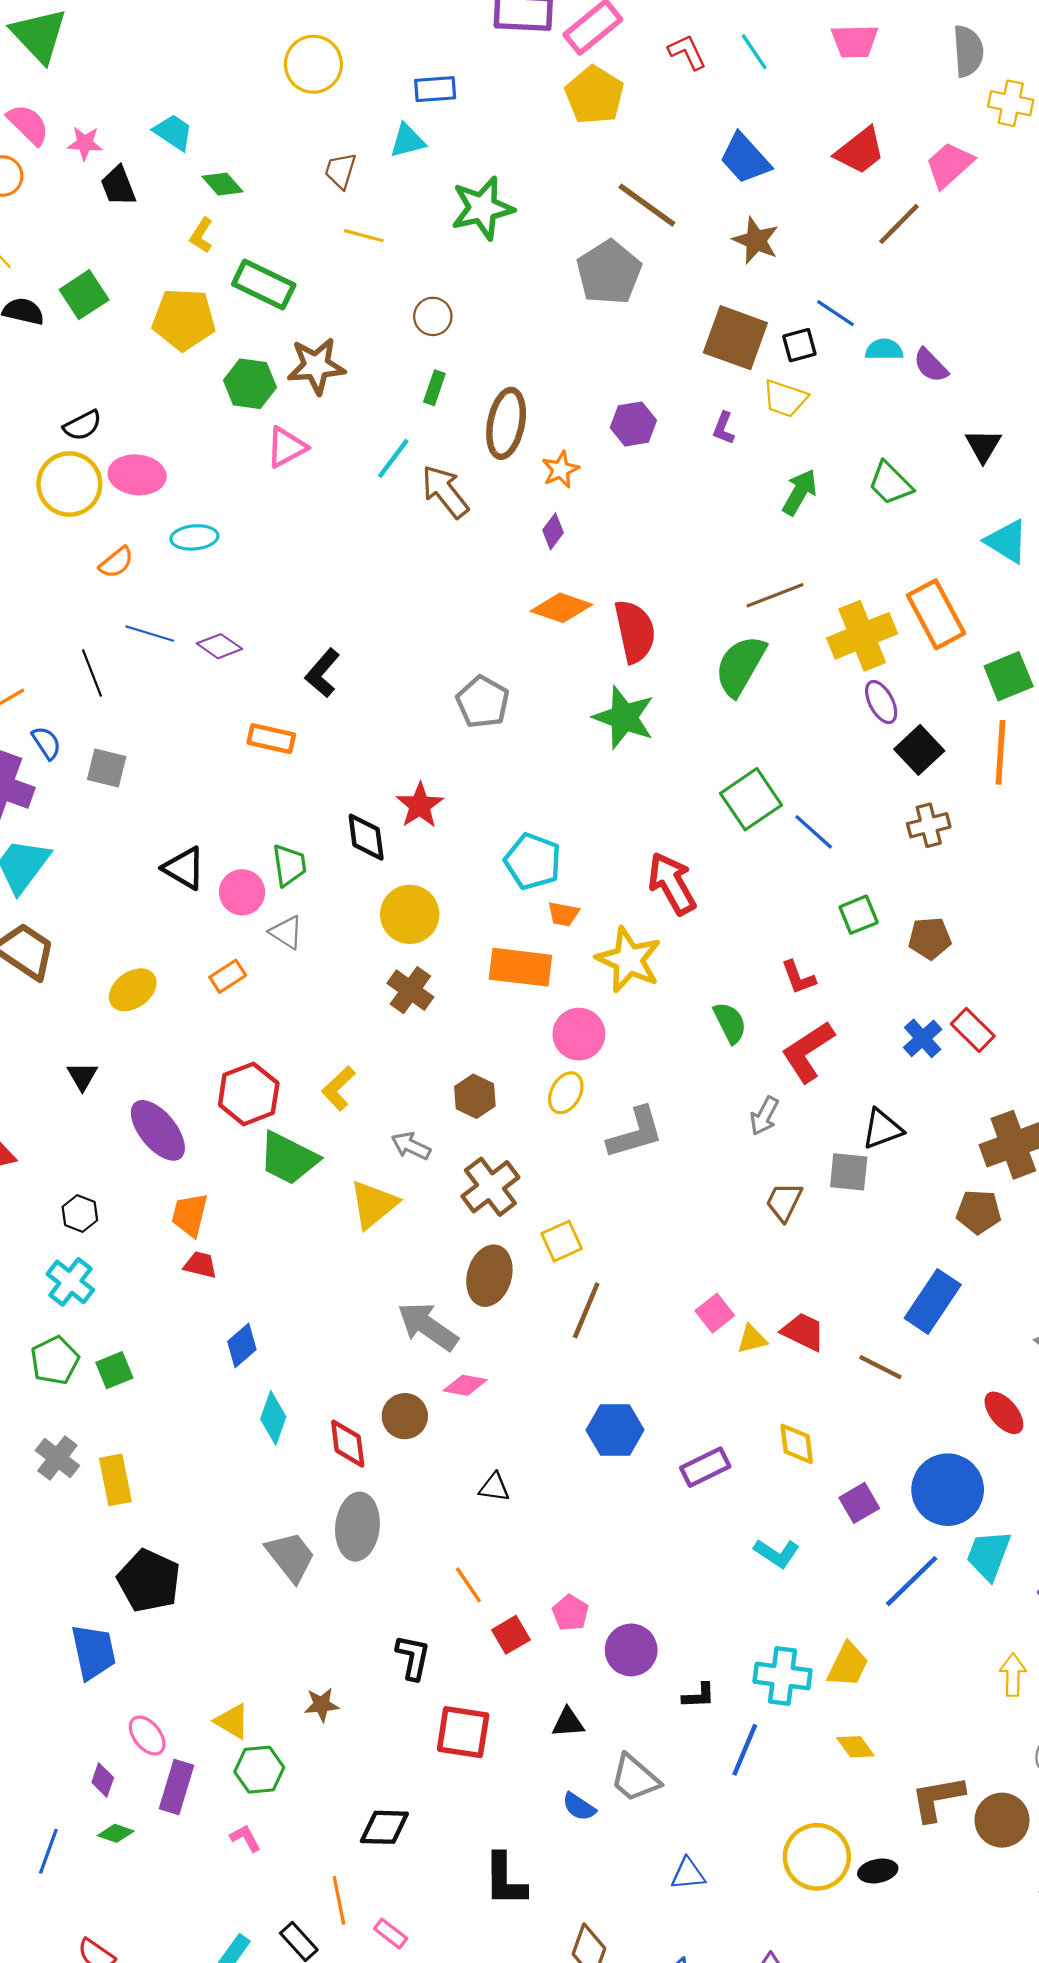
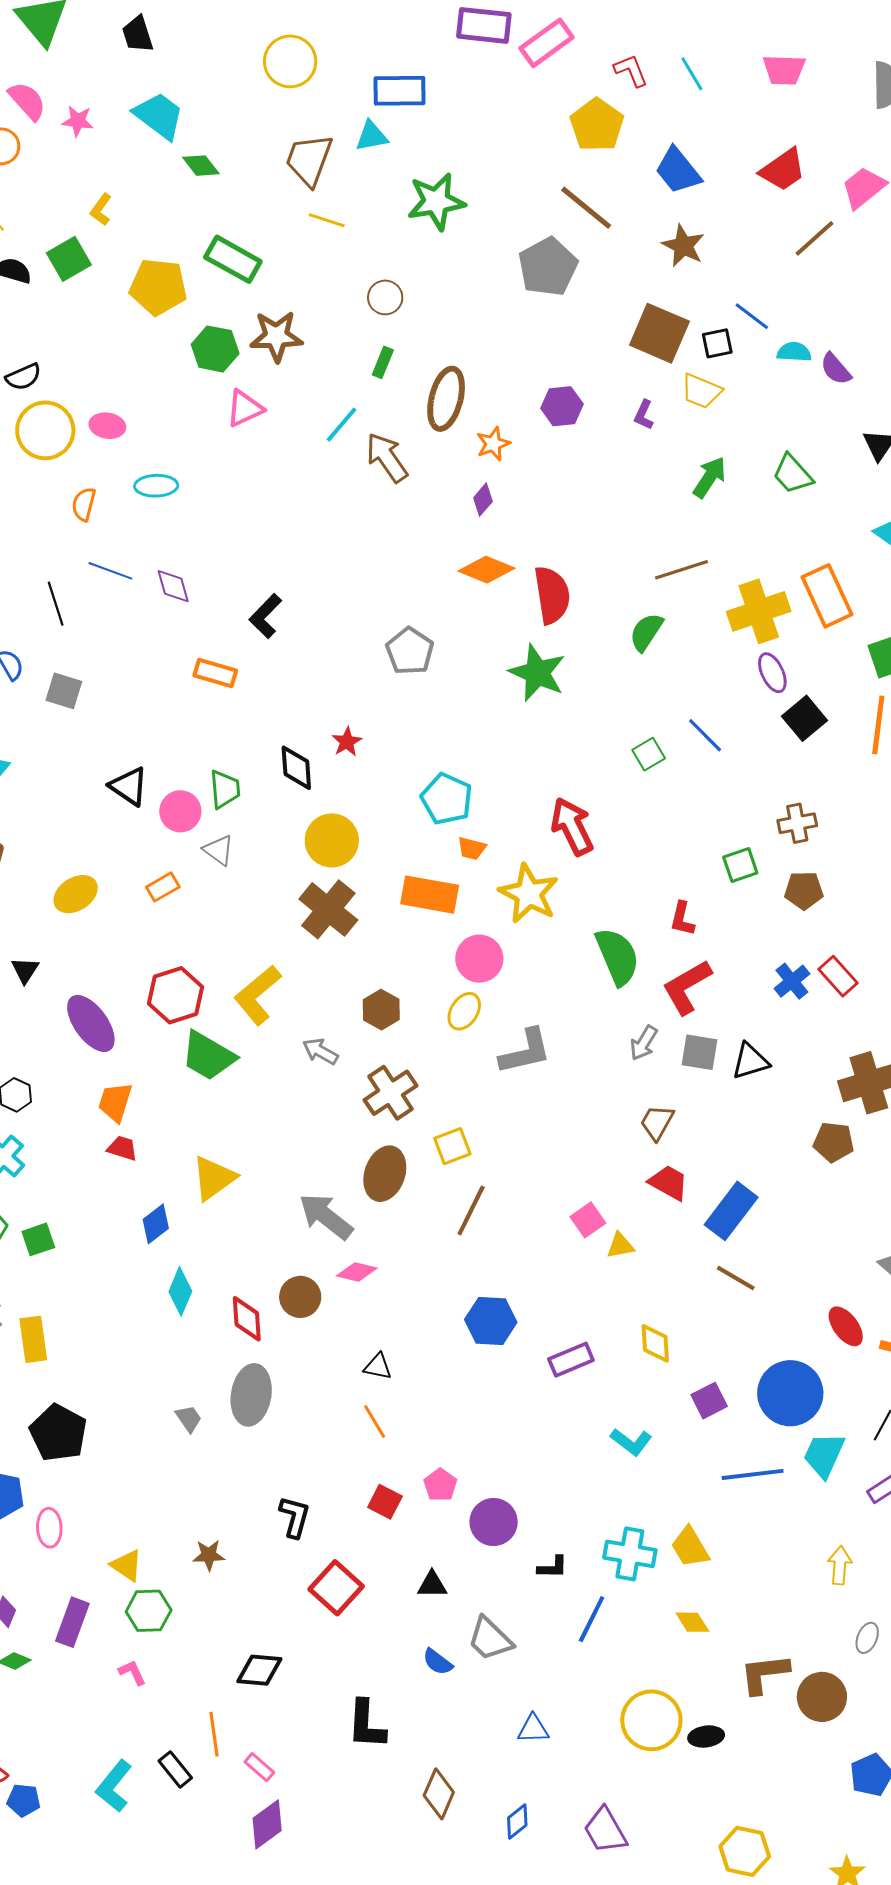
blue rectangle: (435, 89) -> (399, 91), size x1.4
yellow pentagon: (594, 95) -> (597, 125), moved
cyan trapezoid: (173, 132) -> (159, 116), size x1.4
brown trapezoid: (341, 171) -> (309, 160), size x1.6
black trapezoid: (118, 186) -> (138, 34), moved
yellow L-shape: (201, 235) -> (101, 210), moved
black semicircle: (83, 425) -> (23, 377), moved
pink ellipse: (137, 475) -> (107, 426), size x0.7
orange semicircle: (116, 562) -> (84, 504), turned 140
purple diamond: (219, 646) -> (173, 586), turned 36
green semicircle: (740, 666) -> (646, 632), size x0.7
green square: (751, 799) -> (649, 754), size x0.6
red star: (420, 805) -> (347, 742), size x0.7
brown cross: (929, 825) -> (797, 823), moved
blue line: (814, 832) -> (705, 735), moved
red L-shape: (798, 977) -> (682, 919), turned 30
brown cross: (410, 990) -> (328, 909), size x1.4
green semicircle: (730, 1023) -> (617, 956), size x1.5
yellow L-shape: (338, 1088) -> (258, 995), size x1.5
gray square: (849, 1172) -> (699, 1052), moved
yellow triangle: (374, 1204) -> (214, 1178), moved
blue rectangle: (933, 1301) -> (731, 1211), moved
red trapezoid: (803, 1332) -> (669, 1183), moved
gray trapezoid: (291, 1557) -> (189, 1419), size x0.6
blue line: (912, 1581) -> (753, 1474), turned 34
orange line: (468, 1585) -> (375, 1422), moved
red square: (511, 1635) -> (385, 1502), turned -36
yellow trapezoid: (848, 1665) -> (690, 1547), turned 120
red square: (463, 1732) -> (336, 1588), turned 30
pink ellipse: (147, 1736) -> (49, 1528), moved, turned 33

